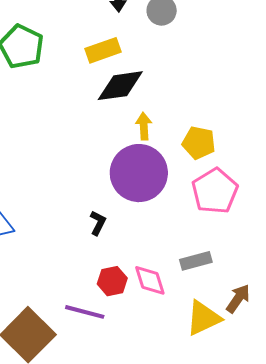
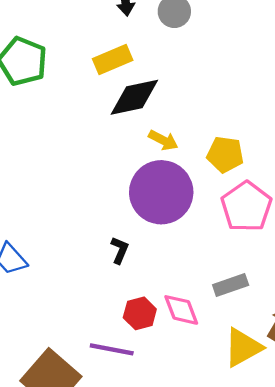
yellow arrow: (144, 126) -> (163, 140), turned 124

